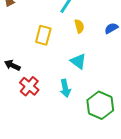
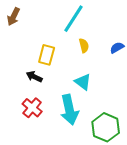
black arrow: (12, 65) -> (34, 77), moved
cyan arrow: (65, 88) -> (69, 110), size x1.6

